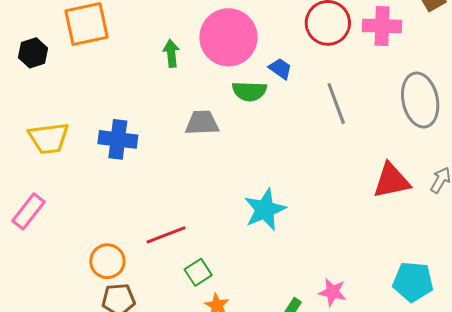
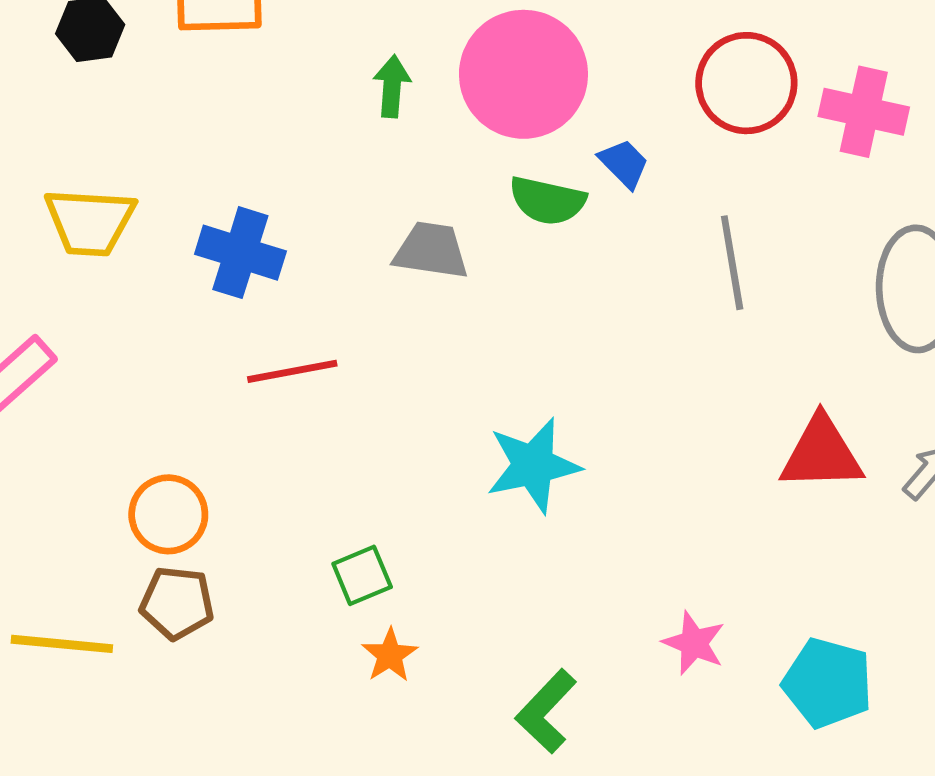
red line: (166, 235) -> (292, 371), moved
pink star: (332, 292) -> (694, 643), moved

